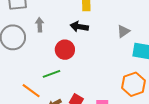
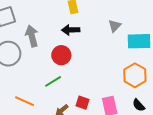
gray arrow: (40, 25) -> (32, 36), size x1.5
orange line: (31, 91) -> (25, 101), moved

